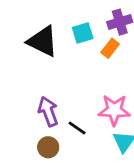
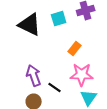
orange rectangle: (110, 48) -> (75, 49), moved

